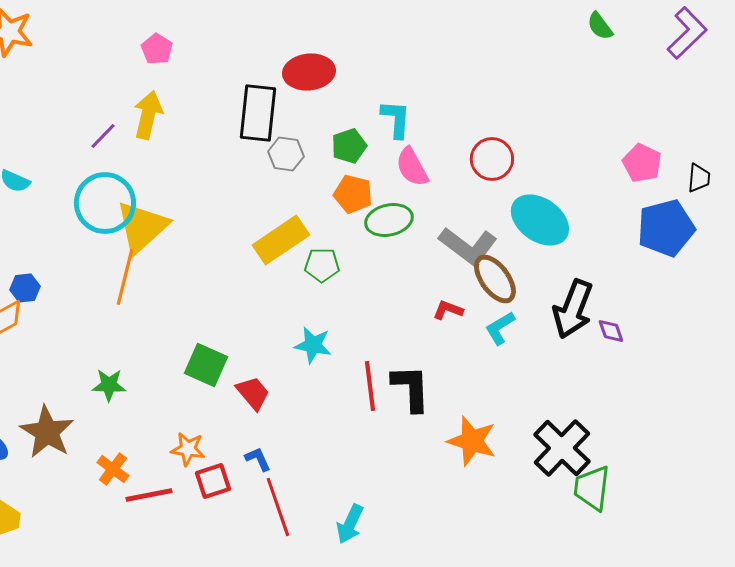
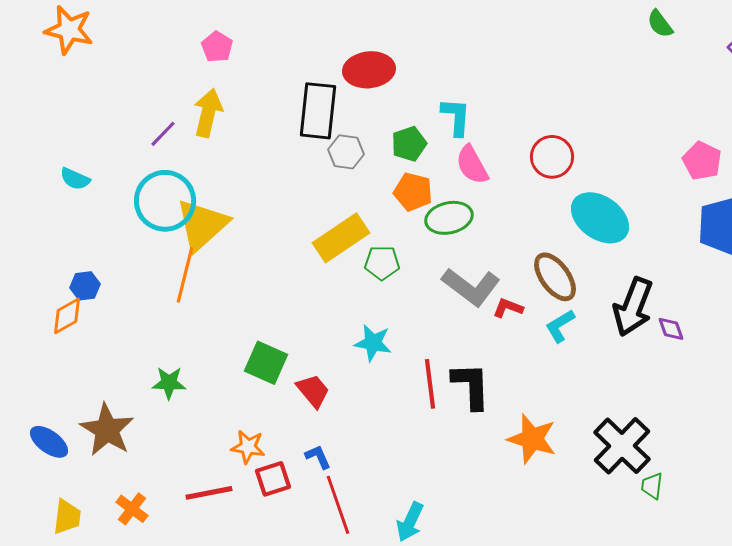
gray L-shape: (468, 246) -> (471, 287), moved
orange cross: (113, 469) -> (132, 509), moved
green trapezoid: (592, 488) -> (652, 486), size x0.6

